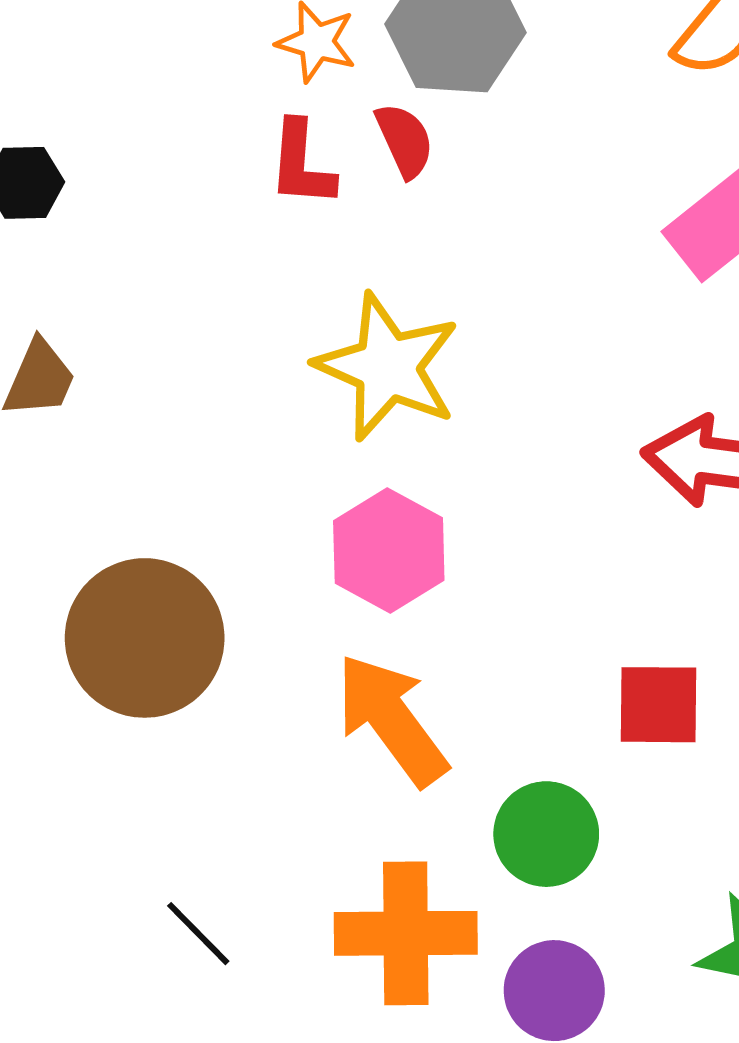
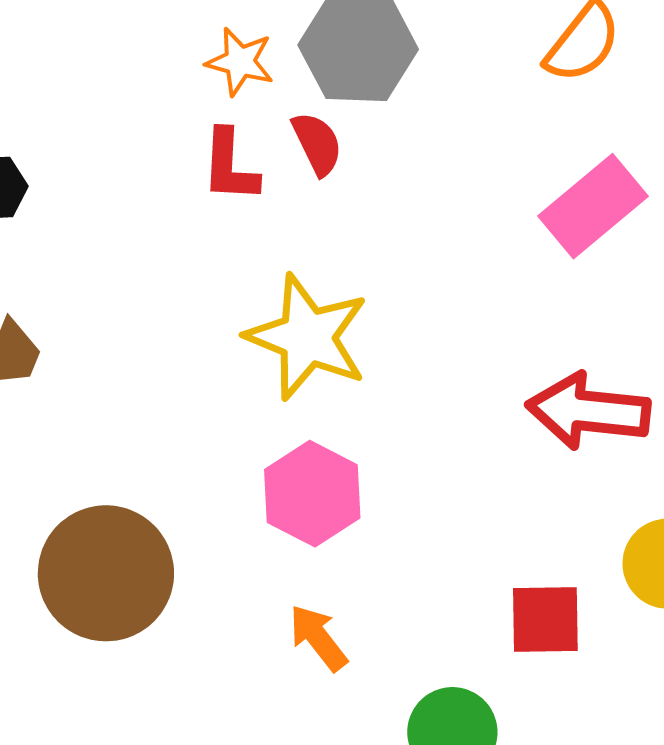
orange arrow: (392, 720) -> (318, 638), size x0.6

